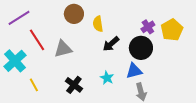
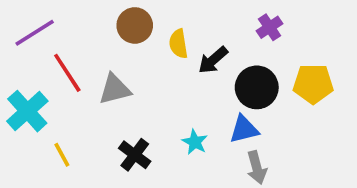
purple cross: (148, 27) -> (269, 27), moved
yellow pentagon: (172, 30) -> (313, 84), moved, turned 30
black arrow: (111, 44) -> (213, 60), moved

